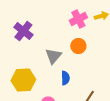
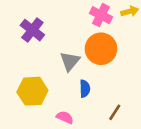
pink cross: (78, 19) -> (101, 15), turned -36
orange circle: (78, 46) -> (101, 49), size x1.6

